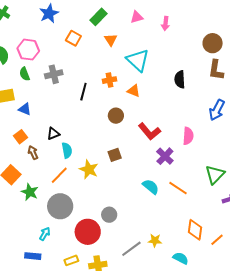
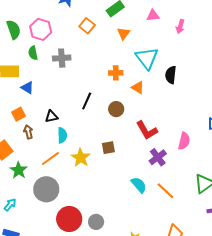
black semicircle: (180, 79) -> (171, 75), moved
black line: (83, 92) -> (87, 101), moved
gray circle: (109, 215) -> (96, 222), moved
cyan arrow: (45, 234) -> (10, 205), moved

